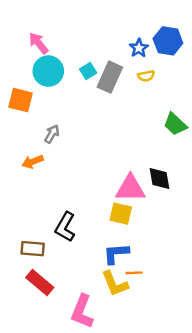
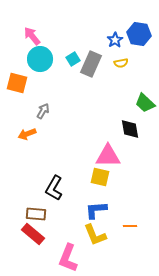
black diamond: (159, 179) -> (130, 129), moved
brown rectangle: (33, 249) -> (36, 214), moved
orange line: (134, 273) -> (130, 226), moved

